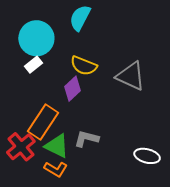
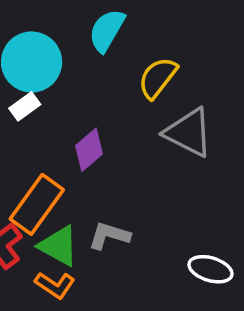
yellow semicircle: (84, 66) -> (158, 78), moved, turned 104

